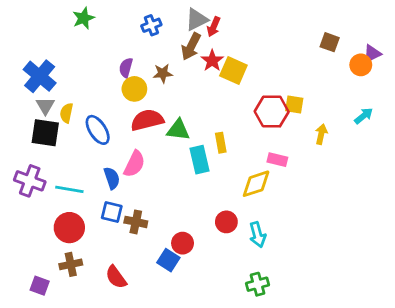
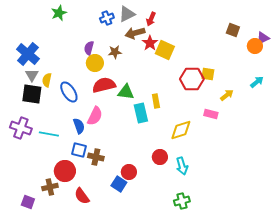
gray triangle: (197, 20) -> (127, 14), moved
brown arrow: (191, 46) -> (135, 33), turned 48
yellow arrow: (321, 134) -> (227, 95), turned 40
pink rectangle: (277, 160) -> (211, 114), moved
red circle: (69, 228) -> (65, 171), moved

